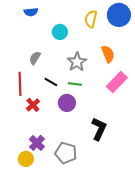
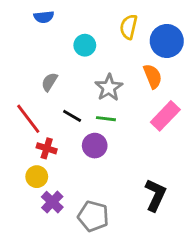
blue circle: (119, 15) -> (167, 41), moved
red line: (20, 84) -> (28, 119), turned -35
red cross: (33, 105) -> (47, 148), turned -32
black L-shape: (99, 129) -> (155, 195), moved
yellow circle: (26, 159) -> (37, 177), moved

